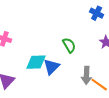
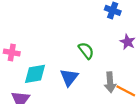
cyan diamond: (36, 62) -> (35, 74), moved

